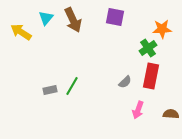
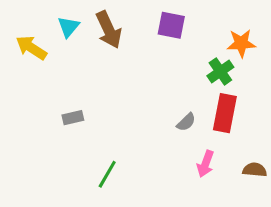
green line: (72, 86) -> (107, 174), moved
gray rectangle: (50, 90) -> (73, 118), moved

